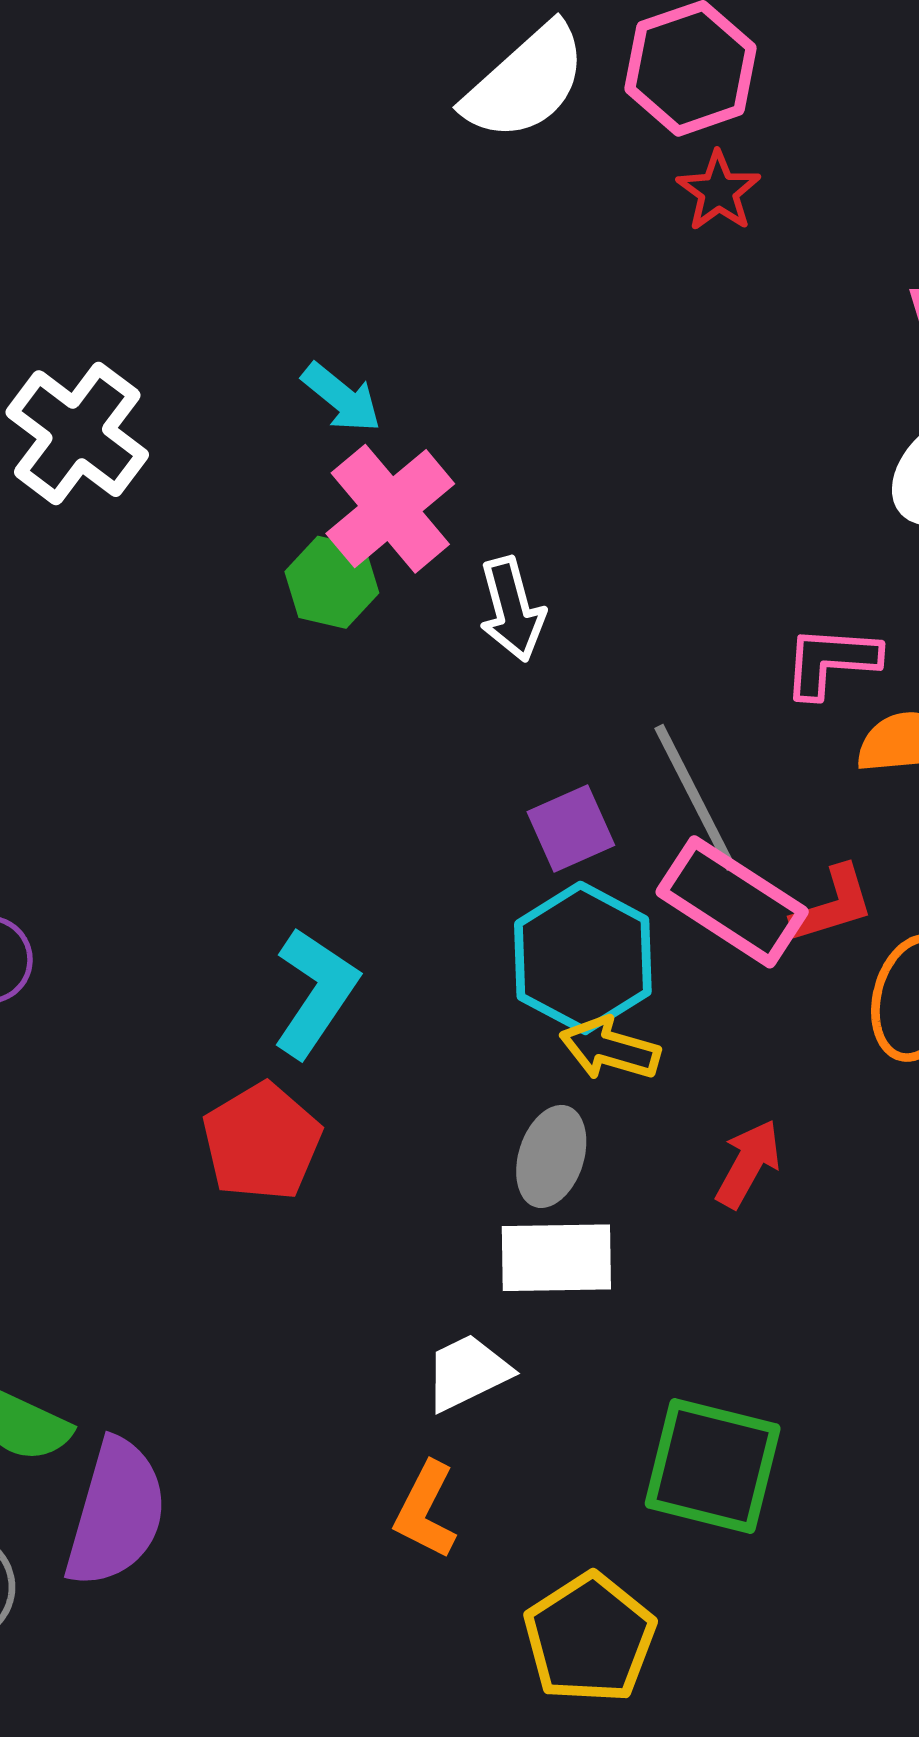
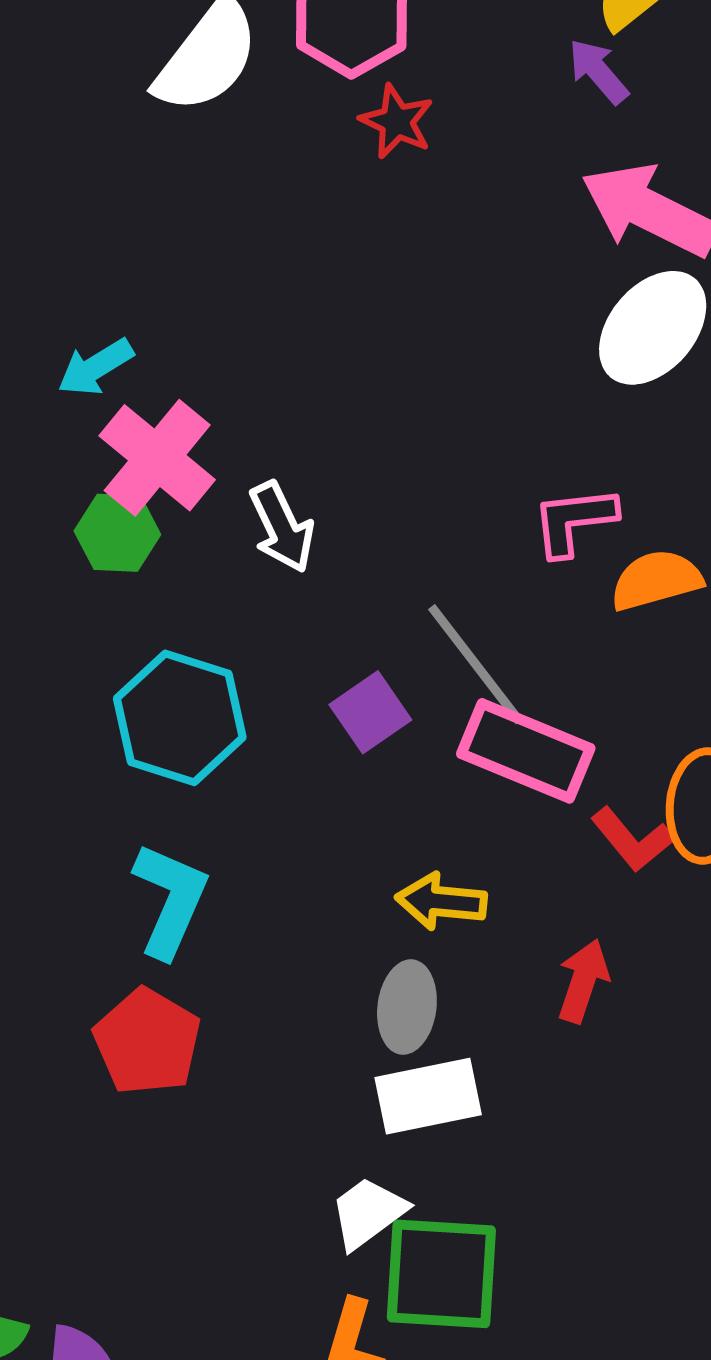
cyan arrow: (341, 398) -> (96, 367), turned 120
red L-shape: (833, 904) -> (632, 839), moved, turned 78
cyan hexagon: (583, 958) -> (180, 718), moved
green square: (713, 1466) -> (441, 1274), moved

